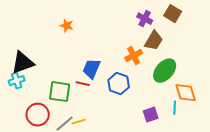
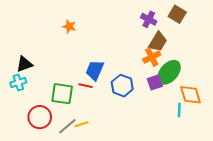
orange cross: (134, 56) -> (152, 57), moved
black triangle: (23, 63) -> (24, 64), size x0.7
purple square: (151, 115) -> (155, 82), moved

